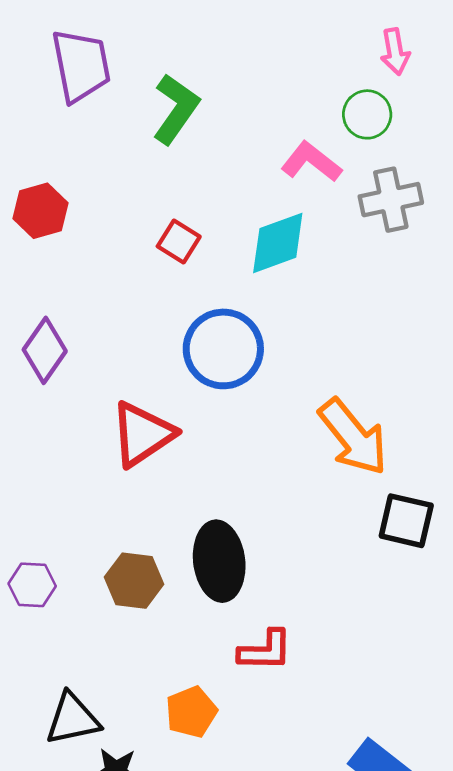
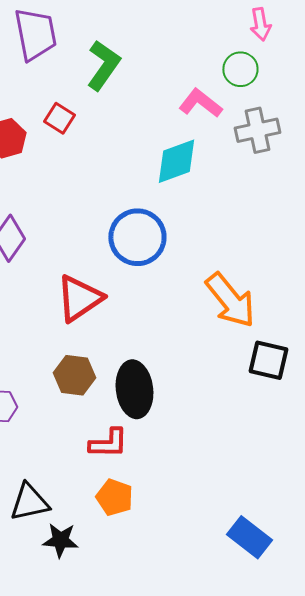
red square: (179, 241) -> (59, 118), moved
brown hexagon: (134, 581) -> (74, 375), moved
red L-shape: (265, 650) -> (108, 443), moved
orange pentagon: (191, 712) -> (114, 497), turned -30

